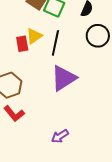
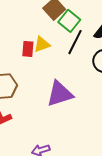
black line: (55, 43) -> (75, 42), moved

